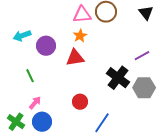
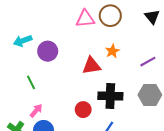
orange star: (80, 36) -> (112, 51), moved
red triangle: (75, 58) -> (92, 66), moved
black cross: (118, 78) -> (110, 96), moved, turned -35

